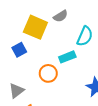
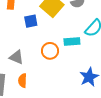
gray triangle: (16, 91) -> (16, 57), turned 42

